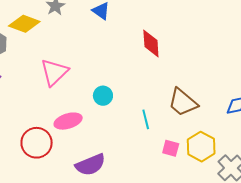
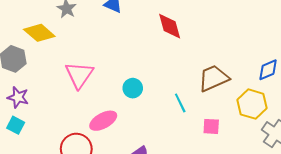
yellow diamond: (24, 24) -> (39, 33), turned 32
brown trapezoid: (183, 102) -> (214, 78), turned 128
yellow hexagon: (201, 147) -> (252, 104), moved

